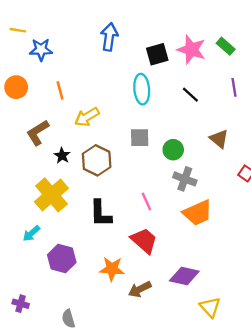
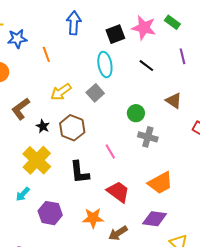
orange line: (60, 90) -> (46, 54), moved
gray square: (140, 138) -> (95, 93), moved, turned -36
pink line: (146, 201) -> (110, 151), moved
orange trapezoid: (198, 213) -> (160, 183), moved

